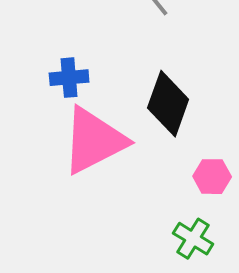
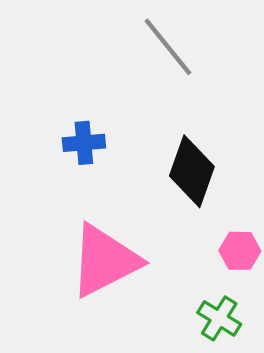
pink triangle: (94, 141) -> (105, 261), moved

